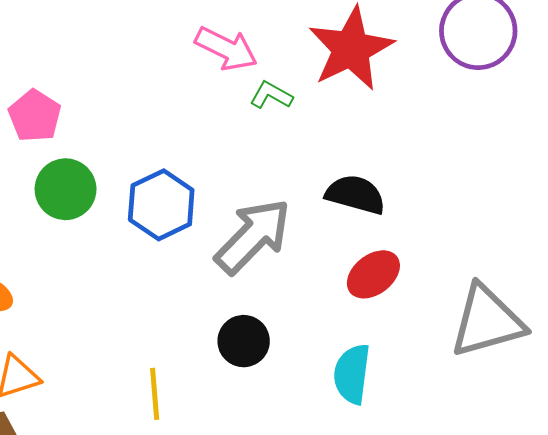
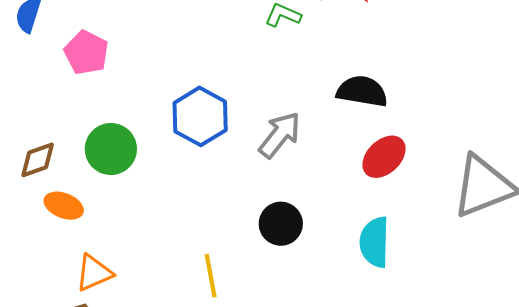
green circle: (66, 189) -> (111, 149), moved
gray arrow: (253, 236) -> (280, 135), size x0.7

